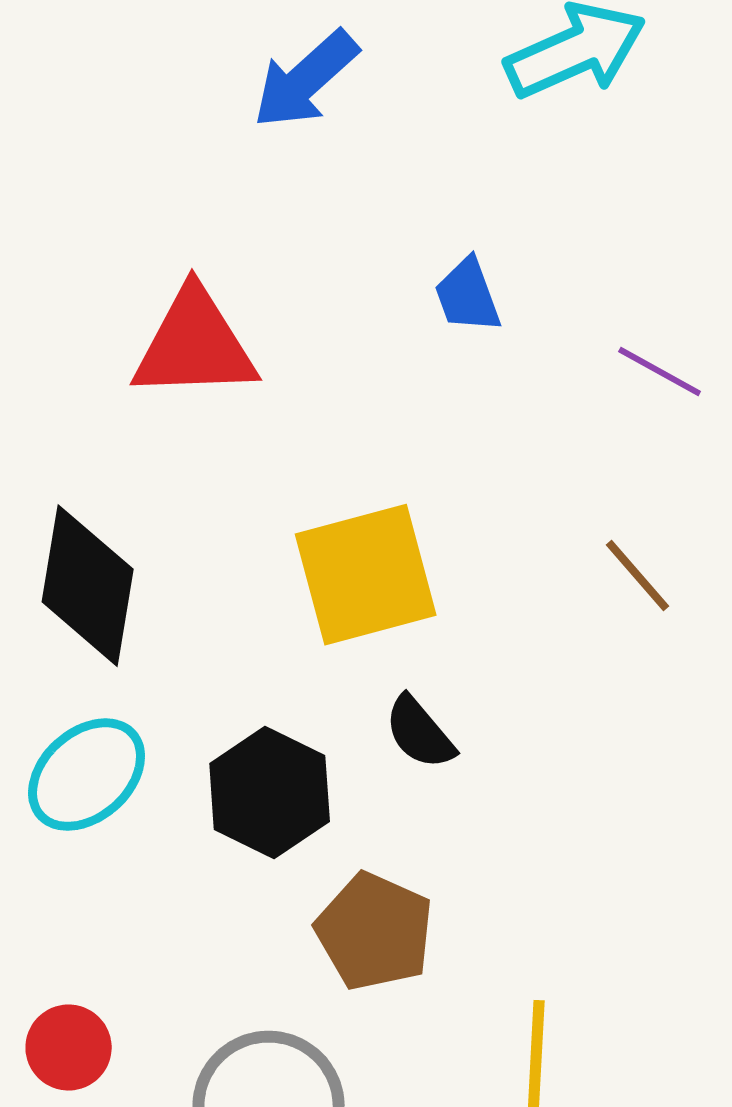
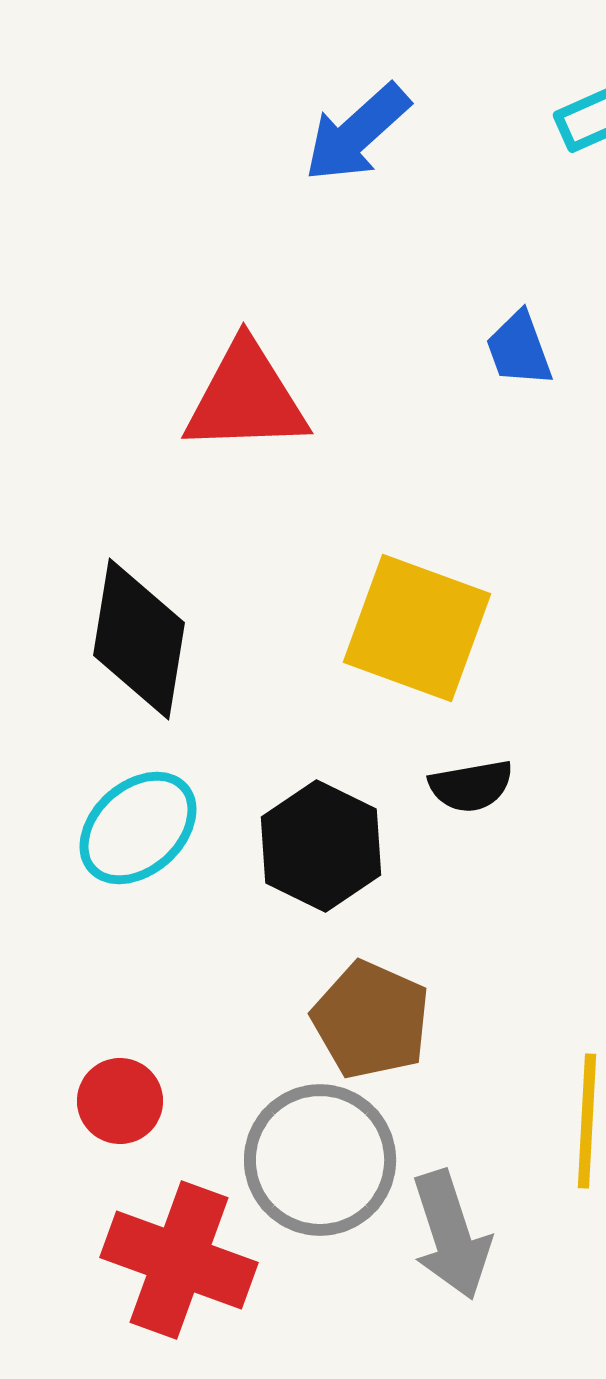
yellow square: (366, 575) -> (417, 628), turned 35
black semicircle: (420, 733) -> (471, 786), turned -60
brown pentagon: (375, 932) -> (371, 1020), moved

